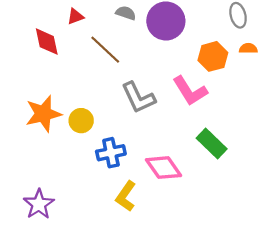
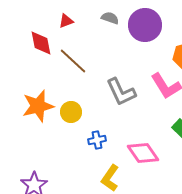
brown line: (105, 50) -> (73, 61), moved
blue cross: (111, 153) -> (97, 140), size x0.7

